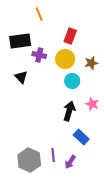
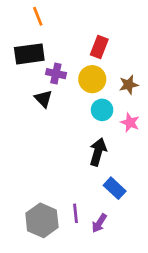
orange line: (39, 14) -> (38, 16), moved
black triangle: (21, 77) -> (43, 99), moved
pink star: (92, 104) -> (130, 122), moved

